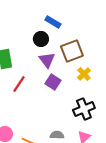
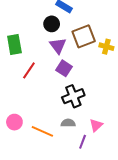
yellow cross: (84, 74) -> (106, 47), moved, turned -32
black cross: (84, 109) -> (73, 96), moved

